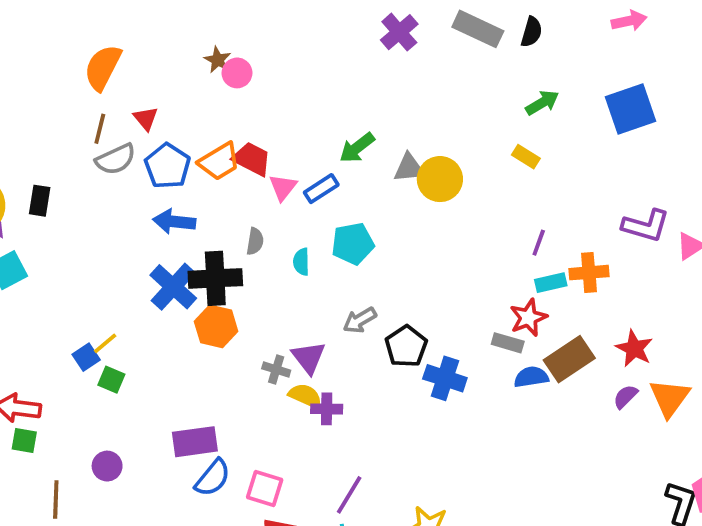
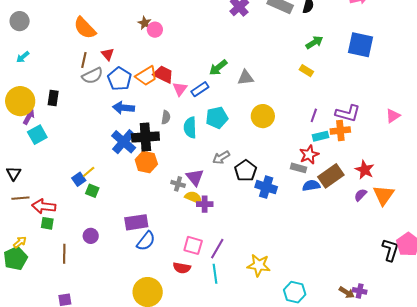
orange semicircle: (103, 67) -> (85, 28), turned -70
blue square: (631, 109) -> (361, 45), turned 32
yellow circle: (440, 179) -> (263, 116), moved
purple L-shape: (646, 226) -> (348, 113), moved
cyan semicircle: (301, 262) -> (190, 128), size x1.5
pink square: (265, 488) -> (193, 245), moved

